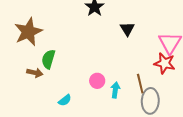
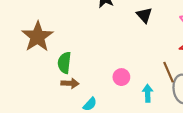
brown arrow: (35, 73) -> (70, 83), moved
cyan arrow: (115, 90) -> (148, 93), moved

